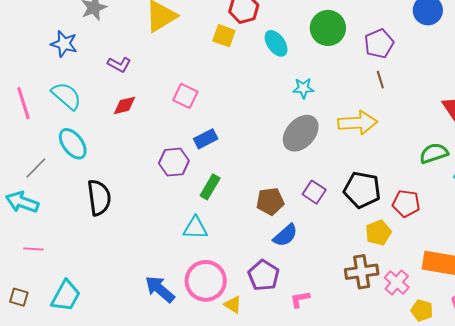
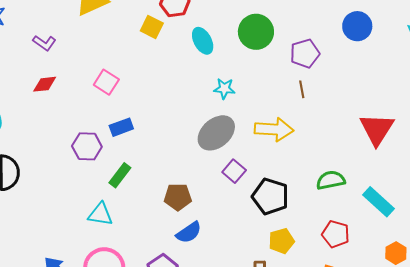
green semicircle: (434, 153) -> (331, 180), moved
purple square: (314, 192) -> (234, 171), moved
red pentagon: (406, 203) -> (336, 234), moved

